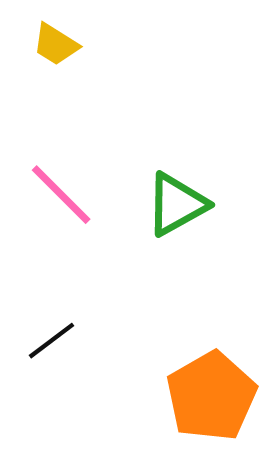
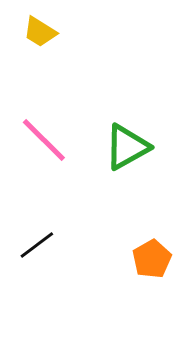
orange pentagon: (211, 396) -> (152, 259), moved, size x0.6

